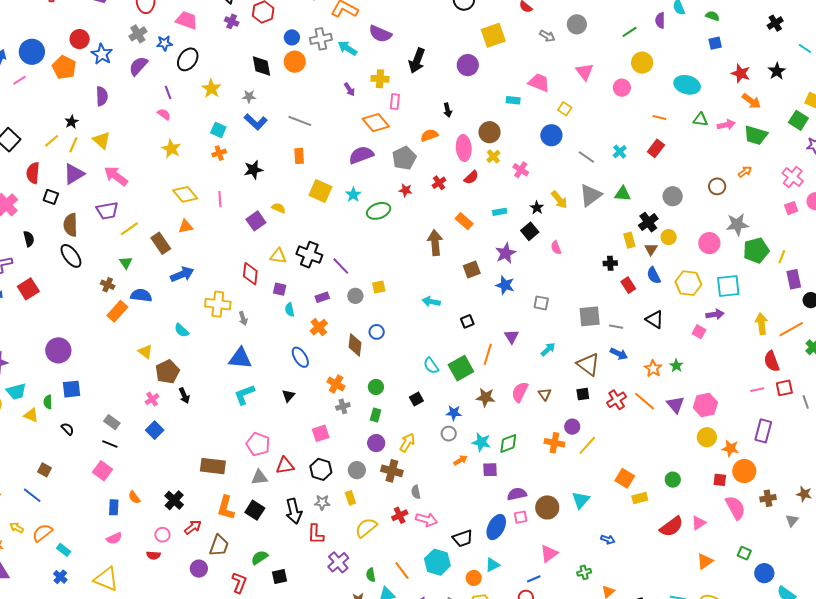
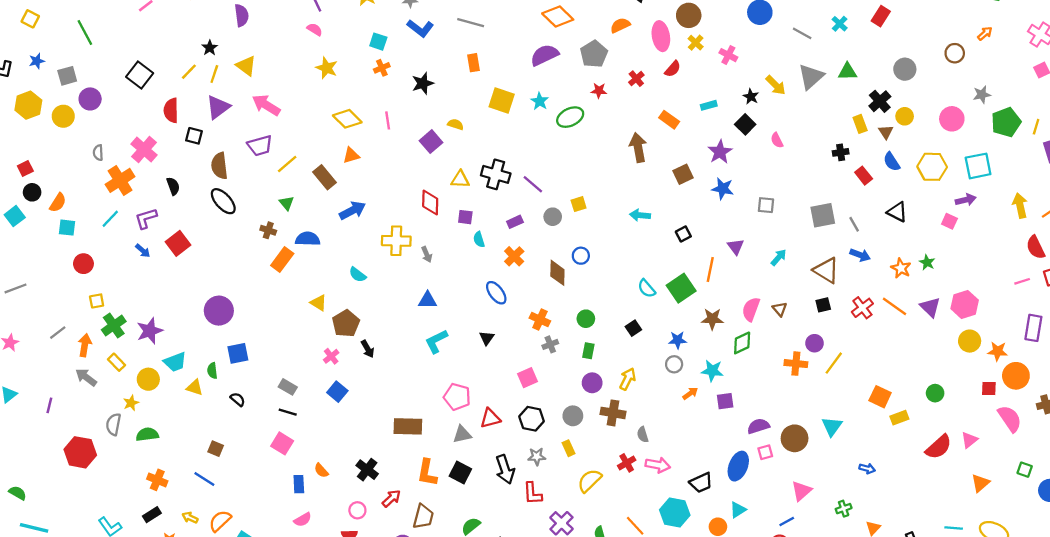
gray star: (737, 224) -> (982, 95), size x0.7
gray line: (616, 327) -> (854, 224), turned 56
blue triangle: (240, 358) -> (428, 300), size x0.7
green diamond: (508, 444) -> (742, 343), moved

